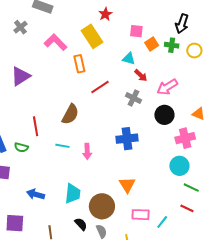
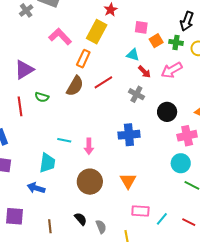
gray cross: (20, 27) -> (26, 10), moved
yellow rectangle: (92, 36) -> (97, 32), turned 60
orange rectangle: (79, 64) -> (83, 59), turned 36
pink arrow: (167, 87) -> (172, 70), moved
brown semicircle: (70, 114) -> (75, 86), moved
red line: (36, 126) -> (20, 106), moved
green semicircle: (21, 147) -> (42, 97), moved
cyan trapezoid: (73, 194) -> (47, 163), moved
brown circle: (102, 206) -> (90, 182), moved
red line: (187, 208) -> (189, 222), moved

